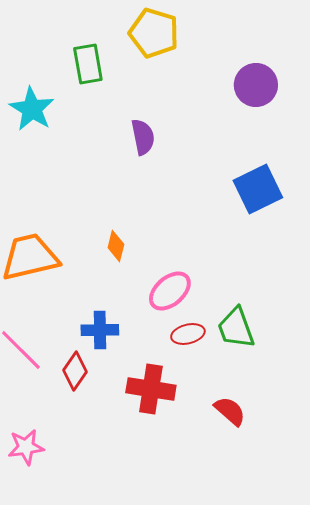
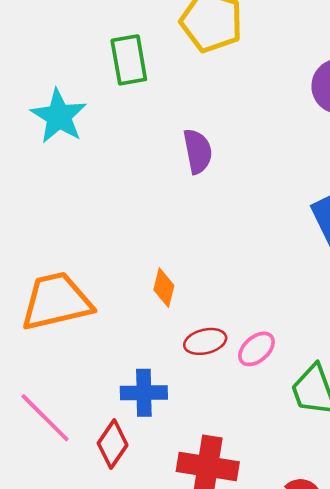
pink ellipse: (170, 291) -> (256, 349), moved, size x0.7
red ellipse: (188, 334) -> (205, 341), moved

